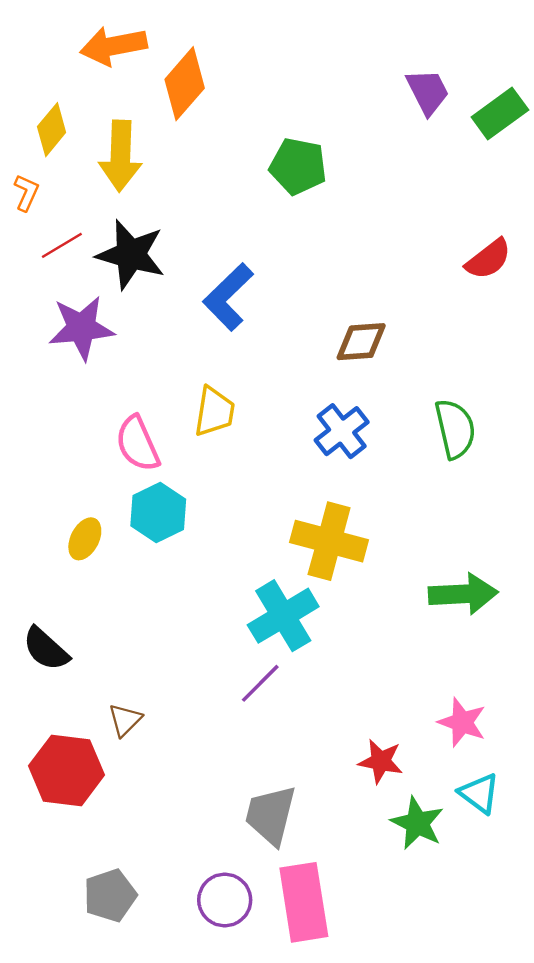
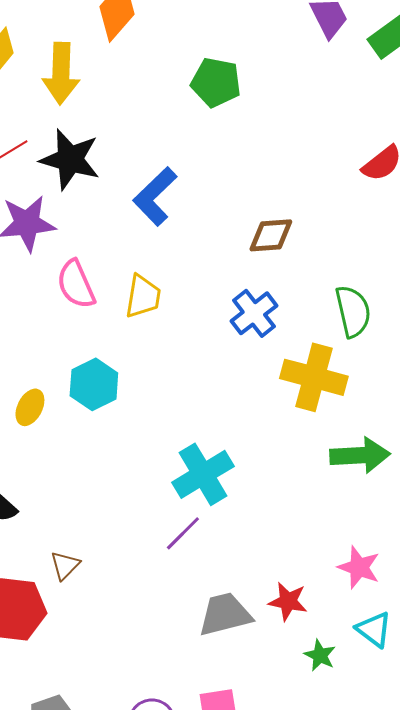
pink semicircle: (138, 444) -> (76, 284), moved
yellow cross: (329, 541) -> (314, 377), moved
gray trapezoid: (271, 815) -> (225, 614), moved, turned 62
green star: (417, 823) -> (320, 655), size x0.7

